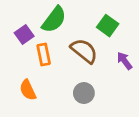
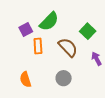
orange semicircle: (28, 90) -> (25, 79), moved

